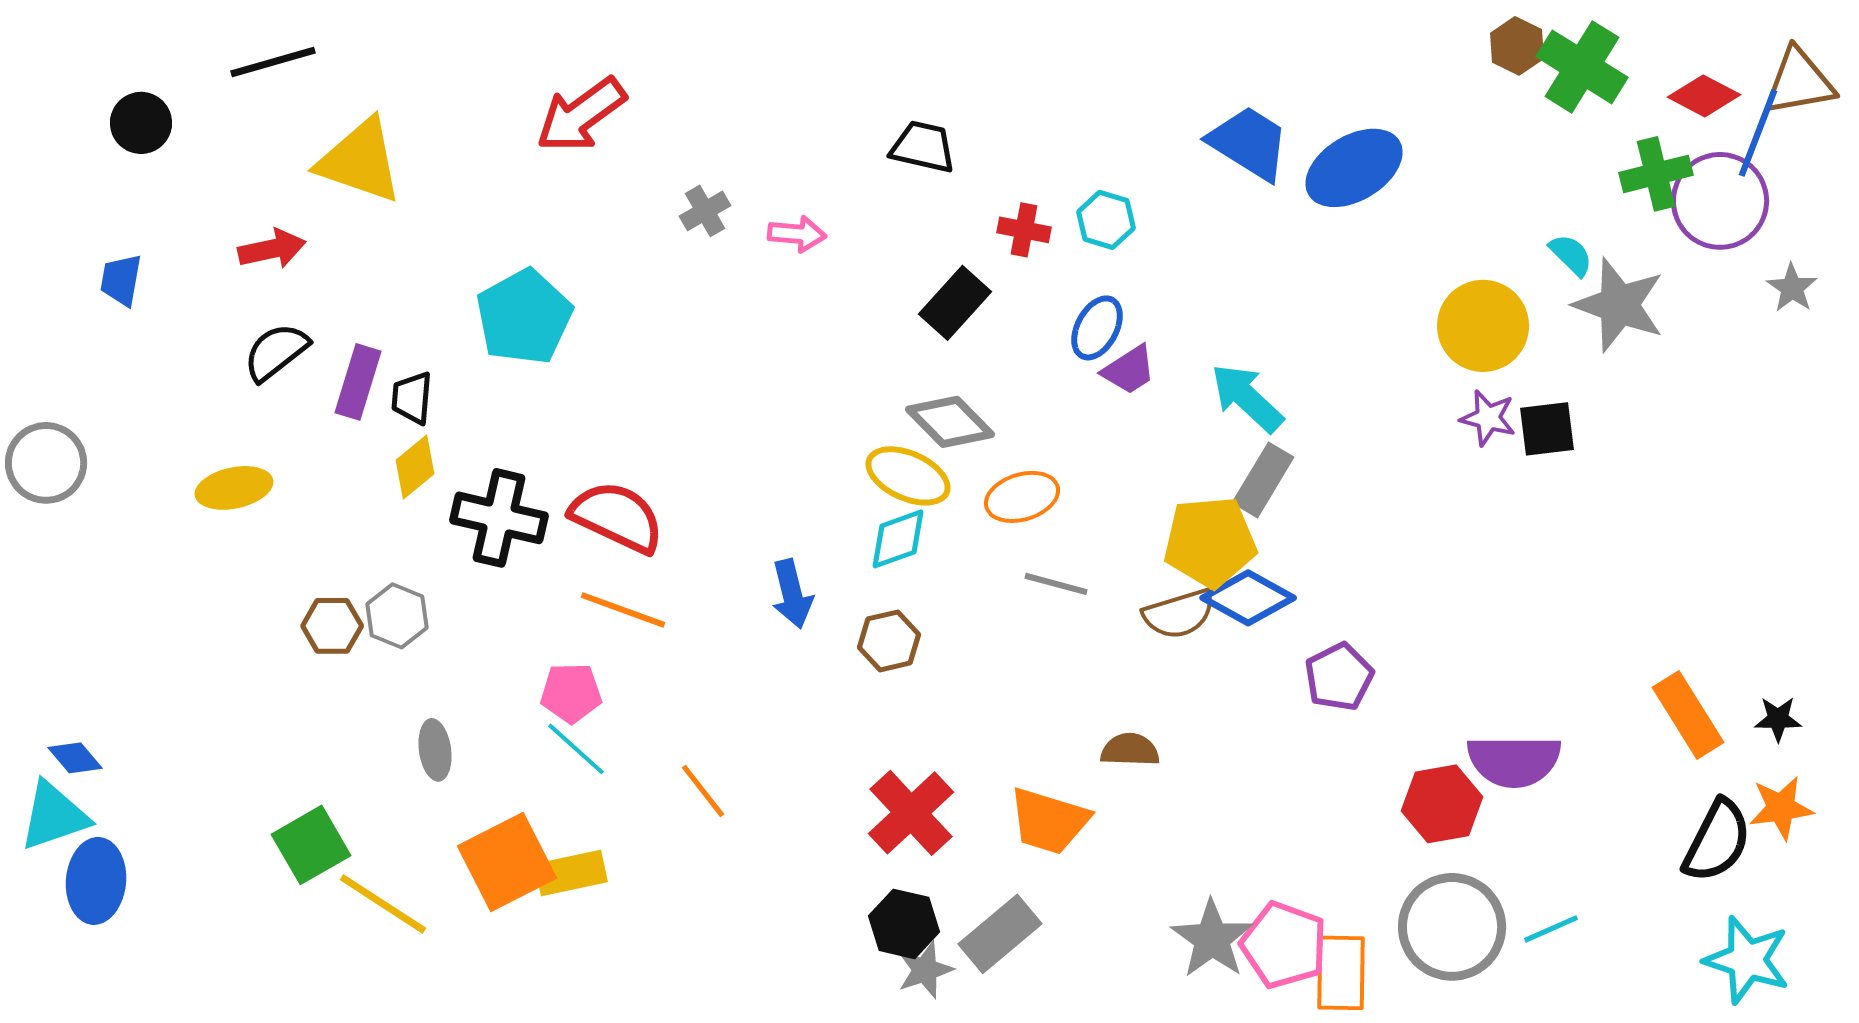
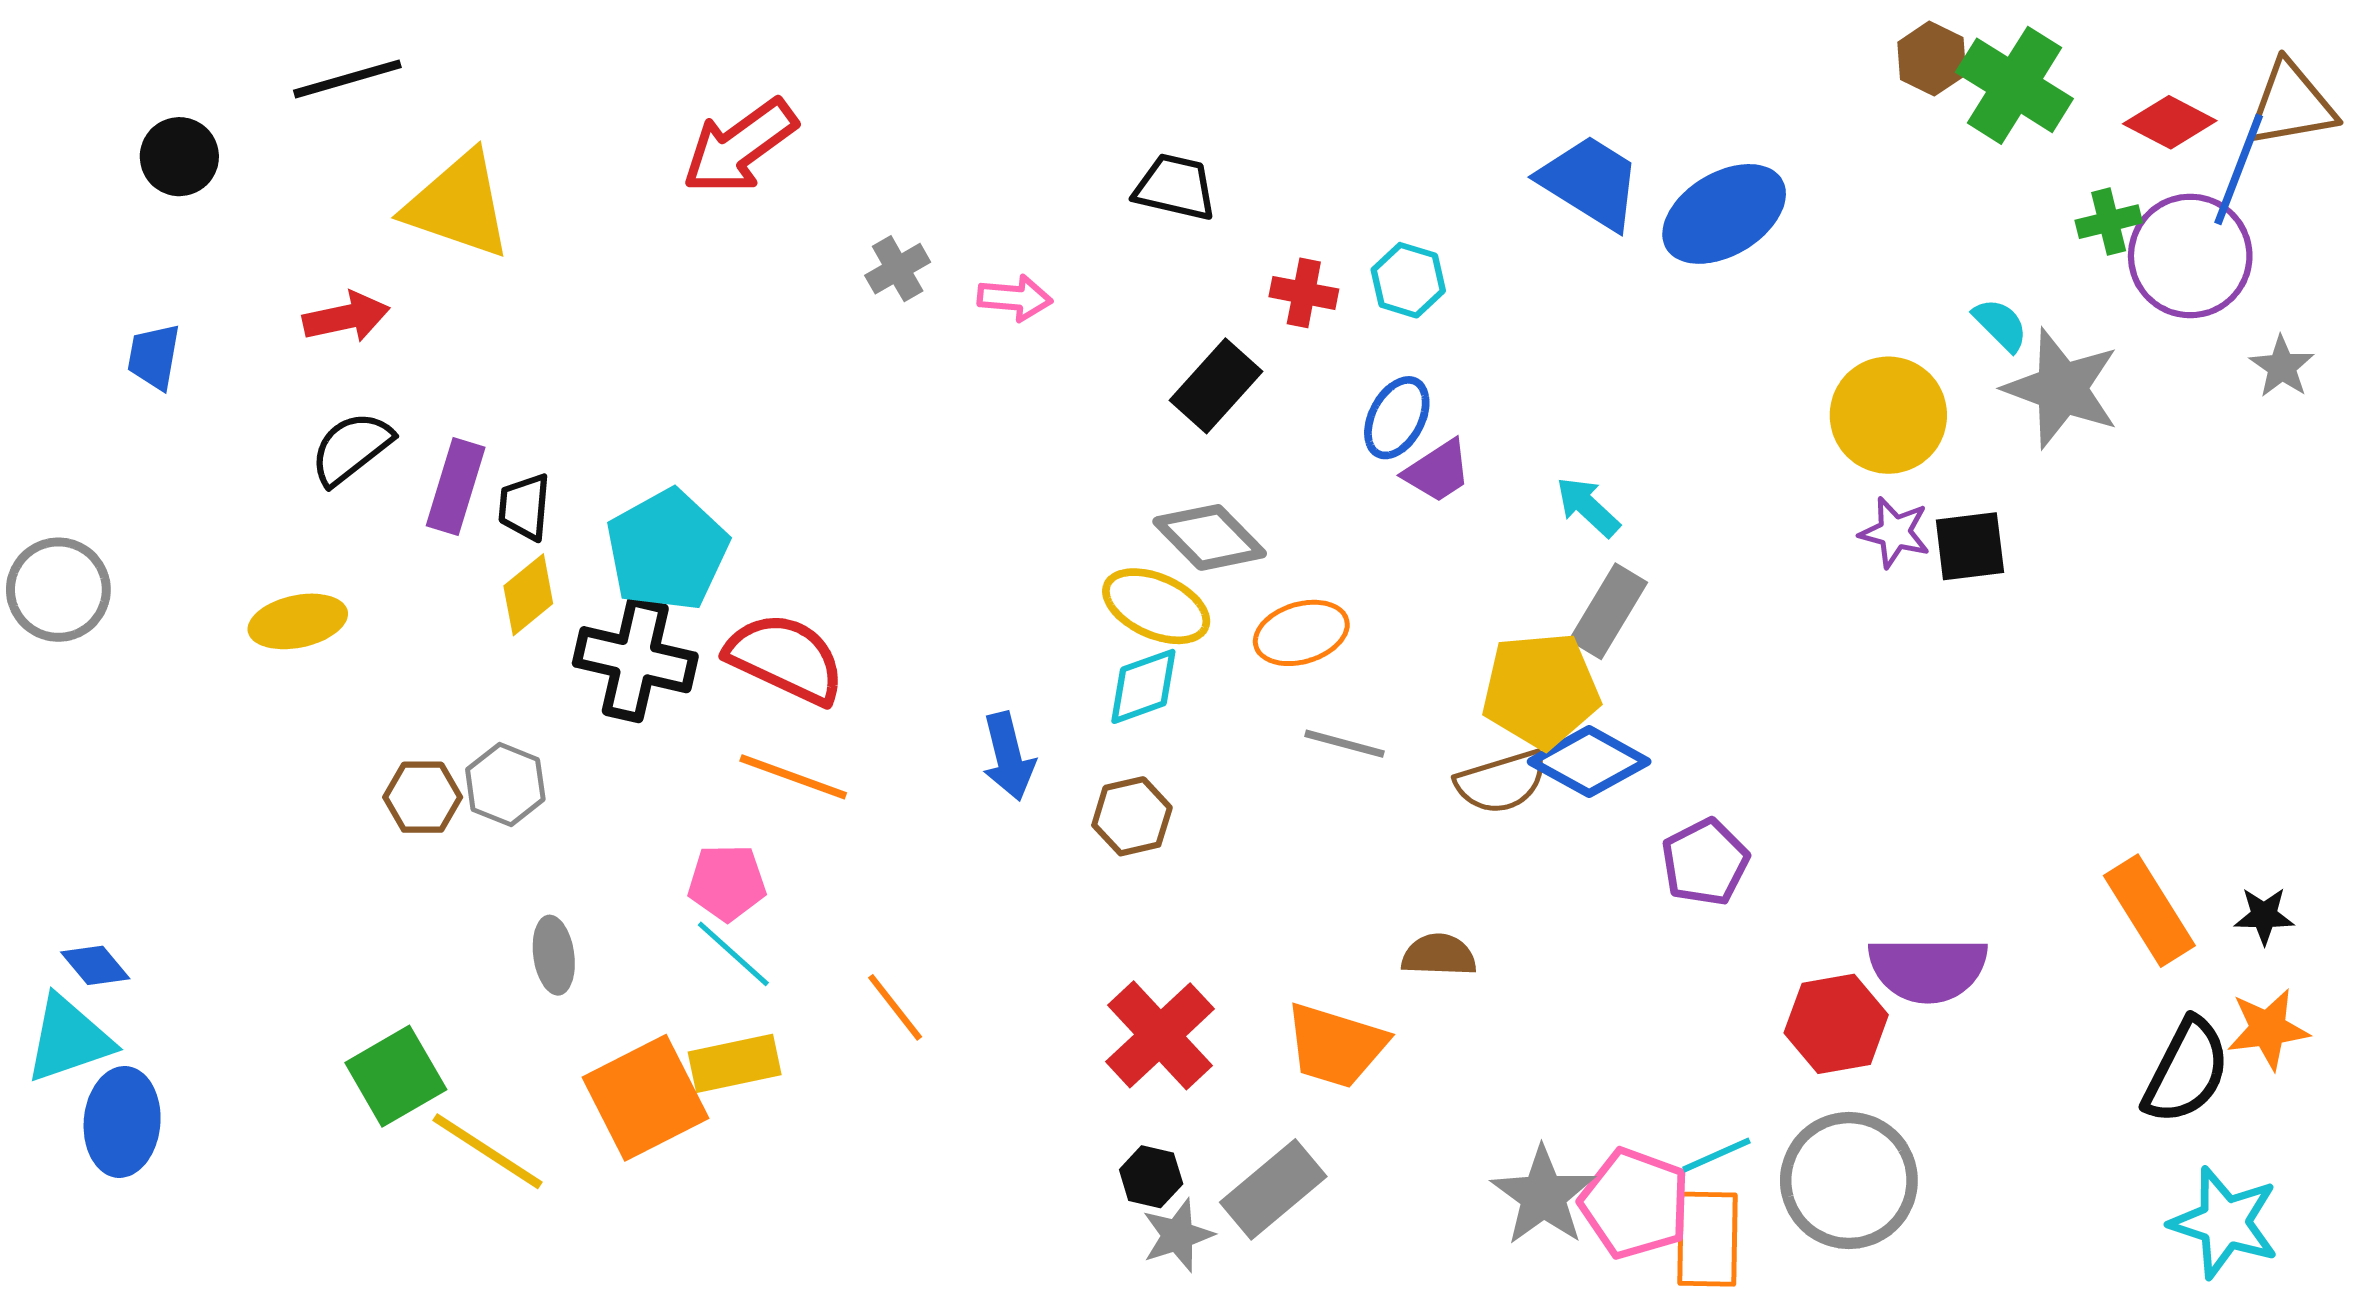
green cross: (1656, 174) -> (2109, 222), size x0.7
cyan pentagon: (524, 317) -> (667, 550), moved
cyan arrow: (1247, 398) -> (1588, 507), size x0.7
yellow rectangle: (571, 873) -> (735, 1063), moved
black hexagon: (904, 924) -> (1151, 1177), size x0.7
cyan line: (1551, 929) -> (1716, 1155), moved

